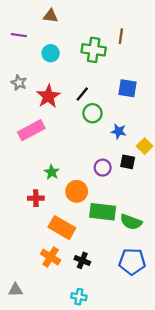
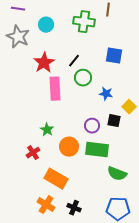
gray star: (19, 83) -> (18, 37), moved, size x1.6
pink rectangle: (31, 130) -> (55, 89), moved, turned -65
red cross: (36, 198) -> (33, 153), turned -32
green rectangle: (103, 212) -> (97, 150), moved

